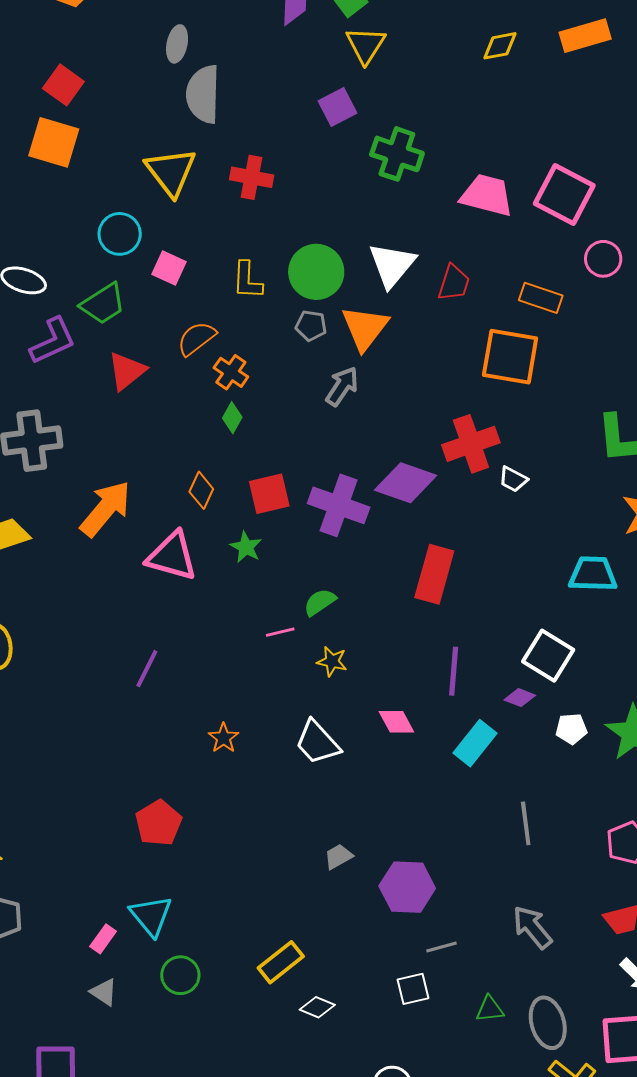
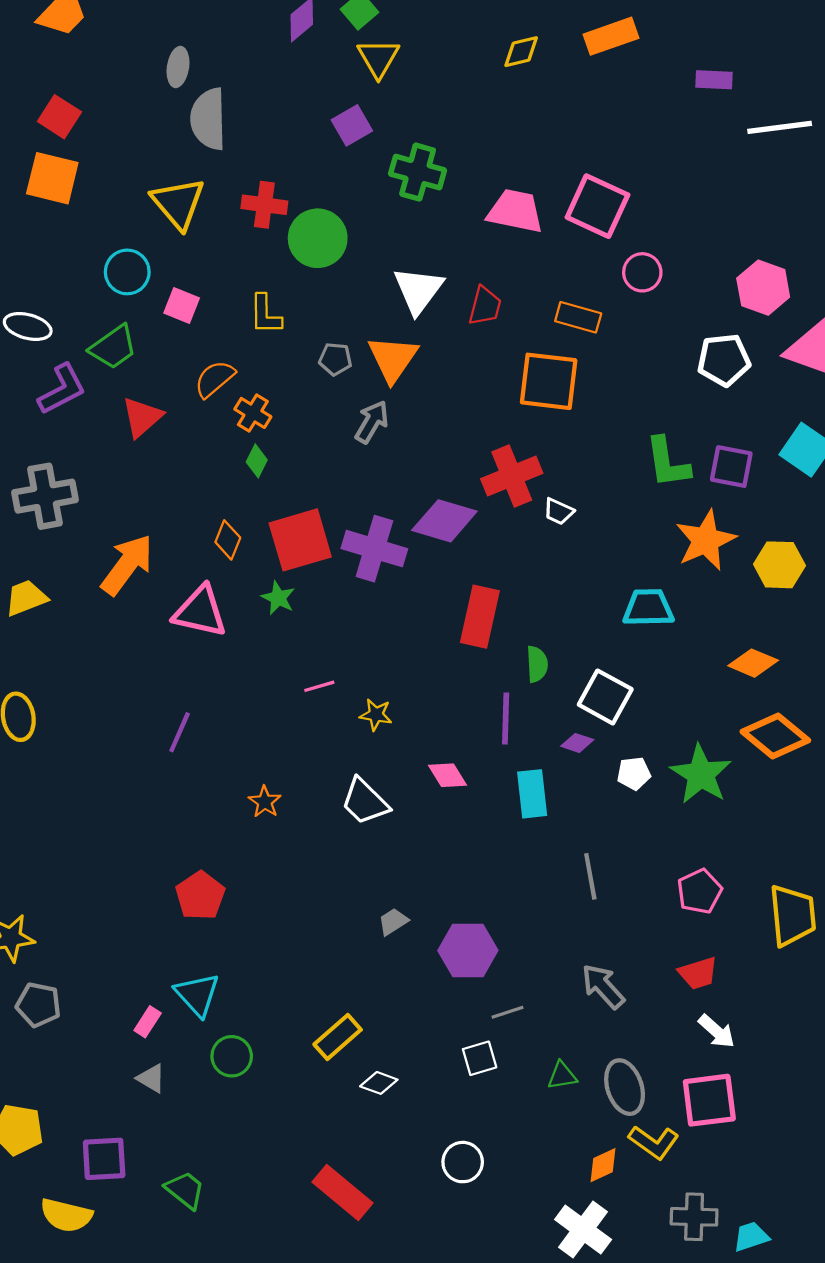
green circle: (316, 272) -> (318, 238), moved
red square: (269, 494) -> (300, 540), size x1.4
green semicircle: (320, 602) -> (537, 664), moved, turned 124
cyan rectangle: (475, 743) -> (532, 794), turned -42

